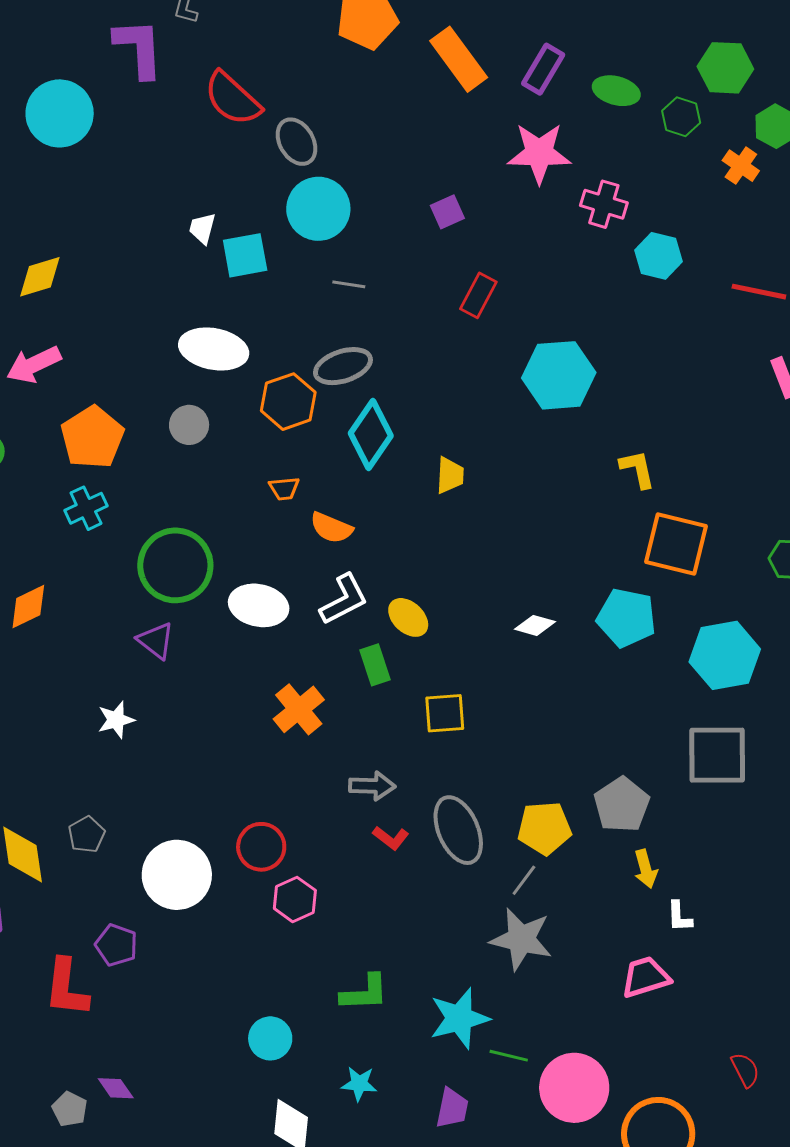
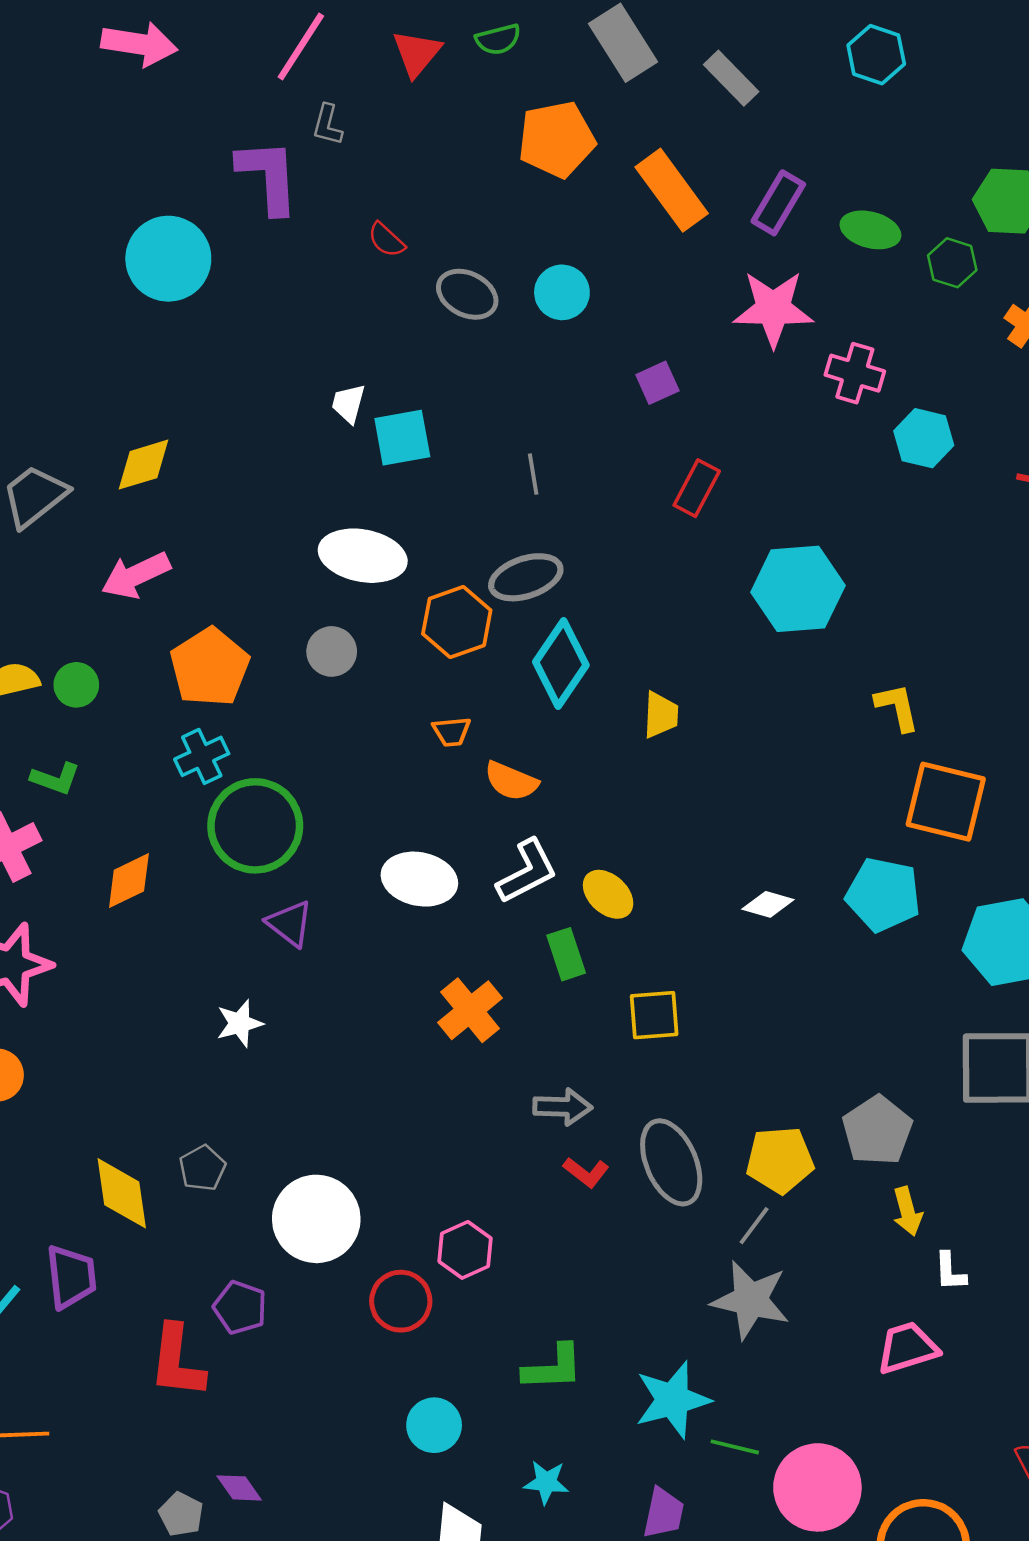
red semicircle: (232, 99) -> (386, 240), size x0.5
gray ellipse: (296, 142) -> (467, 294), turned -33
cyan circle: (318, 209) -> (562, 292), moved, size x0.7
gray line: (349, 284) -> (533, 474), turned 72
green circle: (175, 565) -> (255, 826), moved
red circle: (261, 847) -> (401, 1301), moved

